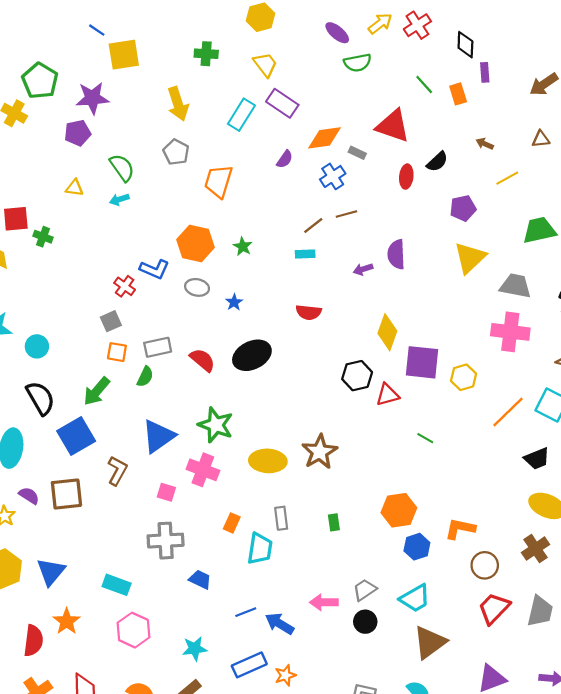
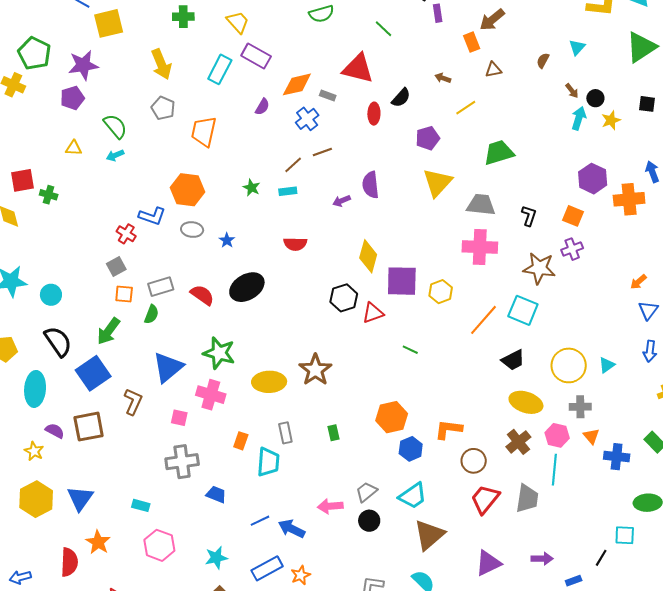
orange rectangle: (458, 94) -> (472, 42), moved
green star: (243, 246) -> (251, 188), moved
cyan rectangle: (117, 585) -> (141, 505), size x0.7

